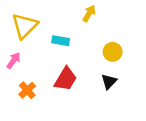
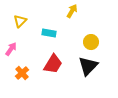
yellow triangle: (25, 26) -> (20, 21), size x0.6
black triangle: (109, 82) -> (88, 66), size x1.5

